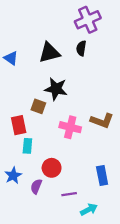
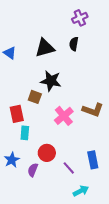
purple cross: (88, 20) -> (80, 18), size x0.7
pink cross: (70, 127) -> (64, 116), turned 36
purple line: (69, 194) -> (69, 168), moved, turned 56

